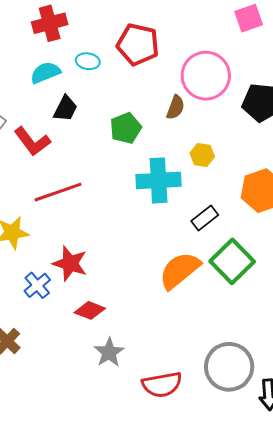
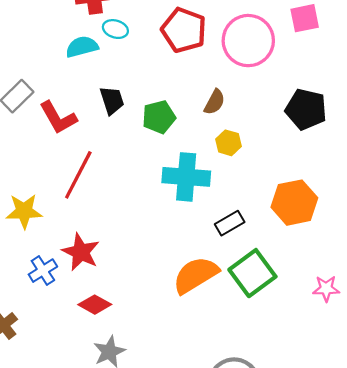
cyan ellipse: (88, 61) -> (115, 29), moved
pink circle: (206, 76) -> (248, 41), moved
black trapezoid: (65, 109) -> (112, 100), moved, turned -52
yellow hexagon: (202, 155) -> (228, 143), moved
red line: (58, 192) -> (78, 175), turned -51

